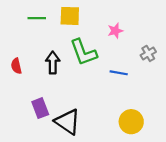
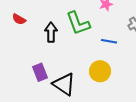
red semicircle: (16, 66) -> (19, 19), moved, turned -48
yellow circle: (131, 122) -> (100, 71), moved

